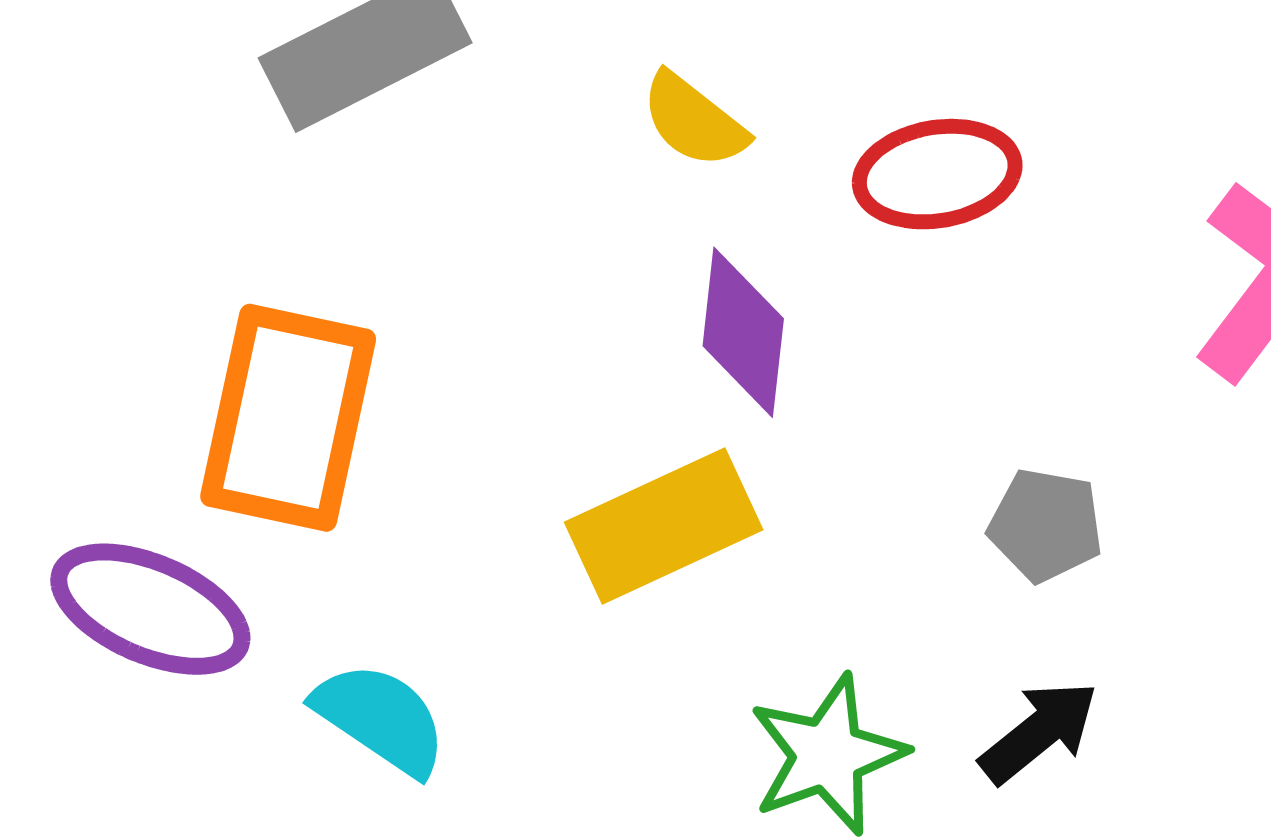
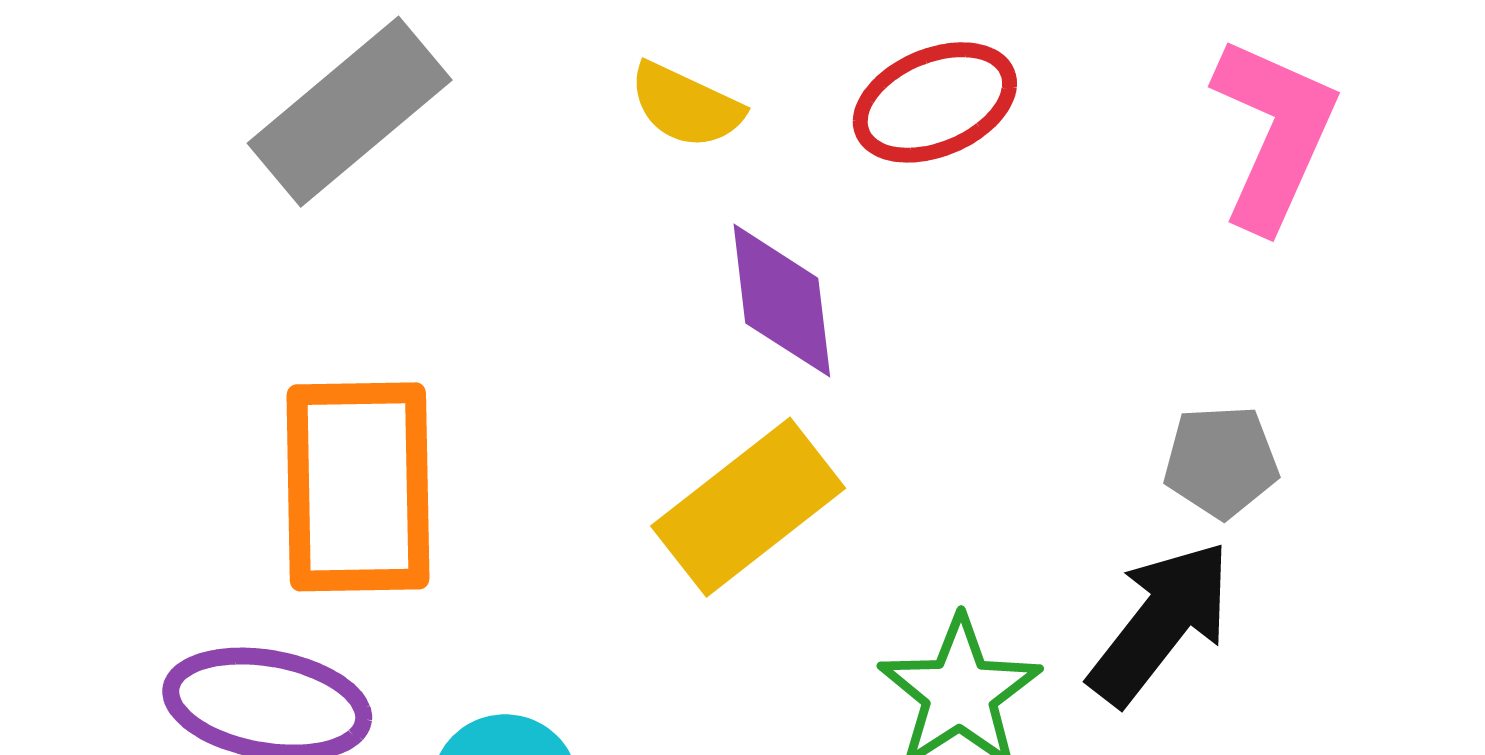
gray pentagon: (1046, 525) -> (1221, 462), moved
black arrow: (1039, 732) -> (1161, 623), size x1.4

